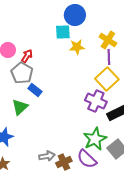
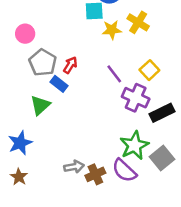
yellow cross: (108, 40) -> (138, 22), moved
red arrow: (27, 56) -> (70, 65), moved
purple line: (109, 57) -> (114, 74), moved, turned -35
yellow square: (107, 79) -> (149, 70), size x0.7

